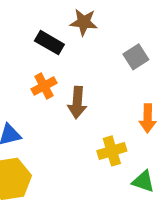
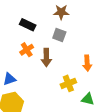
brown star: (84, 22) -> (61, 12), moved
gray square: (136, 57) -> (59, 35), moved, turned -32

